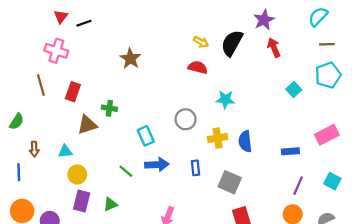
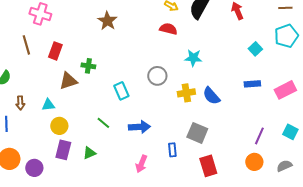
blue semicircle: (245, 141) -> (211, 96), turned -36
blue rectangle: (290, 151) -> (252, 84), moved
blue arrow: (157, 165) -> (139, 127), moved
blue rectangle: (195, 168) -> (172, 150), moved

